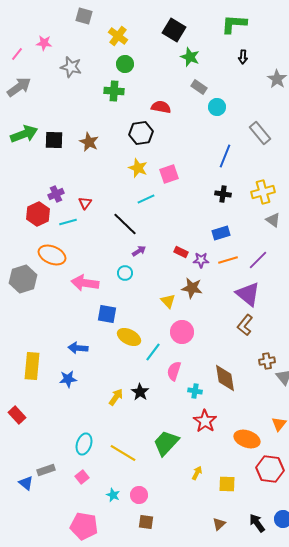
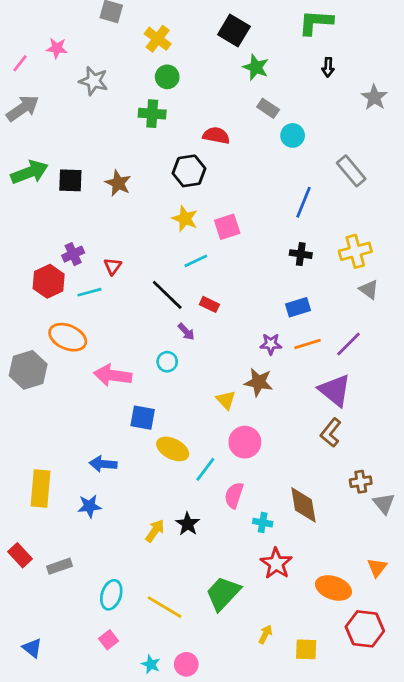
purple arrow: (139, 251) -> (186, 332), turned 80
red rectangle: (181, 252) -> (209, 304), moved
gray rectangle: (46, 470) -> (59, 566), moved

